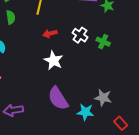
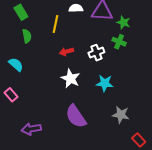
white cross: (80, 35) -> (96, 53), turned 35
green cross: (103, 42) -> (119, 42), moved
cyan star: (85, 112) -> (105, 83), moved

